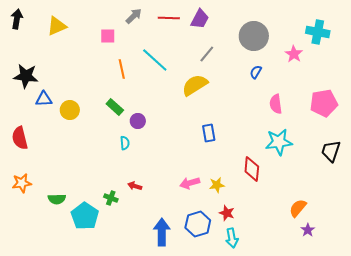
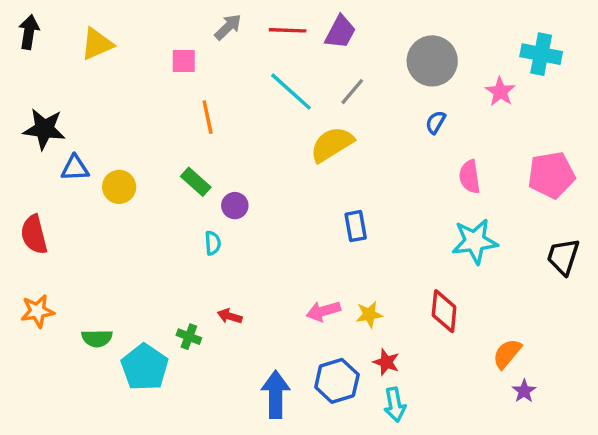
cyan line: (155, 60) -> (291, 92), moved
red diamond: (252, 169) -> (444, 311), moved

